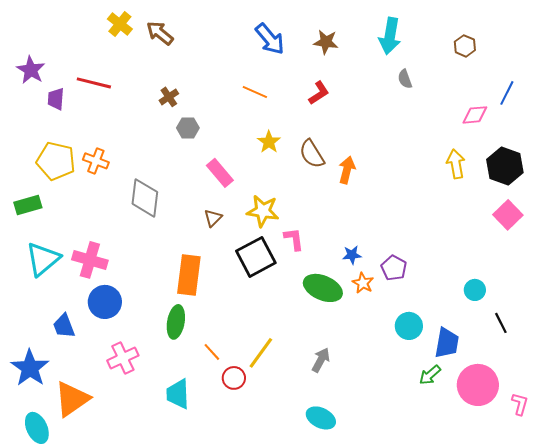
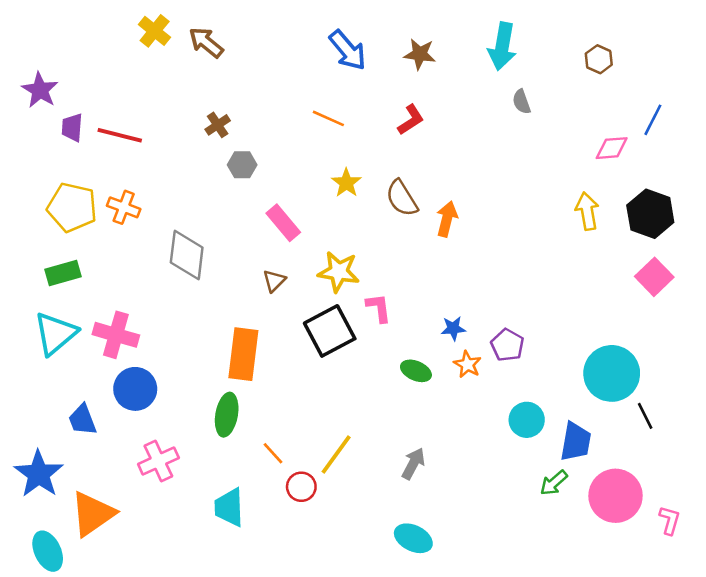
red line: (94, 83) -> (120, 135), moved
green rectangle: (28, 205) -> (63, 273), moved
green ellipse: (323, 288) -> (416, 371), size x0.6
cyan circle: (475, 290) -> (612, 373), size x2.0

